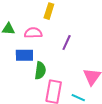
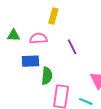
purple line: (67, 43) -> (72, 47), turned -49

